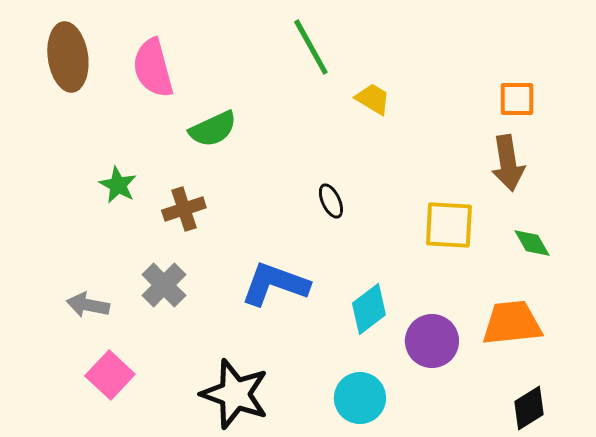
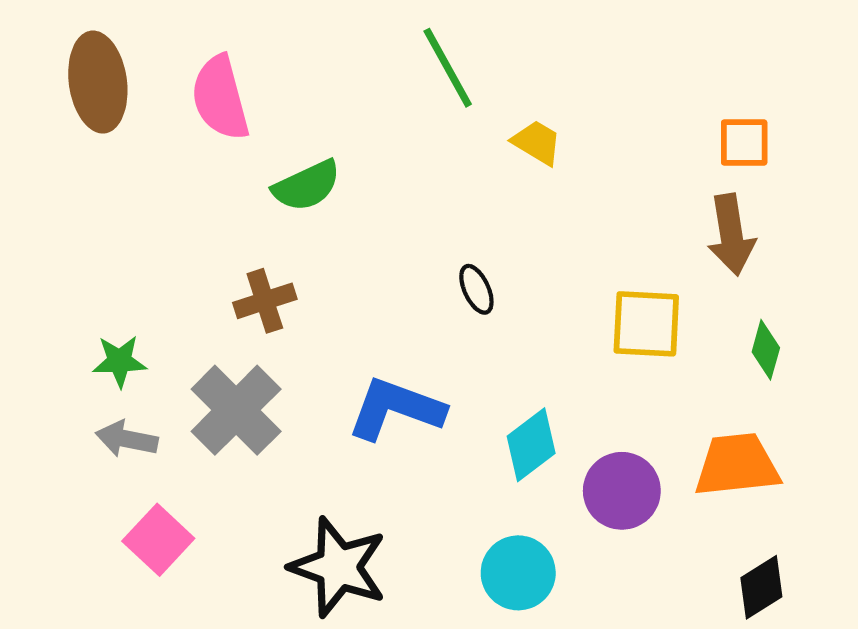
green star: (118, 185) -> (119, 361), moved, turned -30
green diamond: (532, 243) -> (766, 350), turned 45
gray cross: (164, 285) -> (236, 410), size x1.4

